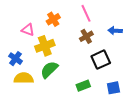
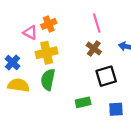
orange cross: (53, 19) -> (49, 24), moved
brown cross: (86, 36) -> (94, 48), turned -32
green semicircle: (49, 70) -> (48, 80), turned -42

